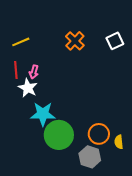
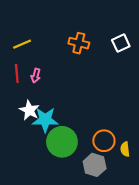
orange cross: (75, 41) -> (79, 43), turned -30
white star: (28, 88) -> (29, 110), moved

